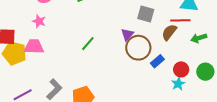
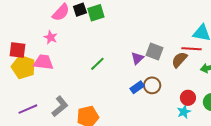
gray square: (146, 14) -> (154, 51), moved
brown circle: (138, 48) -> (152, 85), moved, size x0.7
blue rectangle: (157, 61) -> (137, 87), moved

